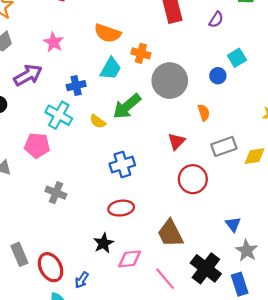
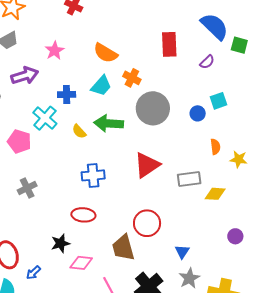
green arrow: (127, 106) -> (109, 123), turned 32
orange semicircle: (204, 112) -> (215, 147), moved
red triangle: (176, 141) -> (147, 165), size x1.6
red circle: (193, 179) -> (147, 223), moved
gray cross: (56, 193) -> (27, 188), turned 30

